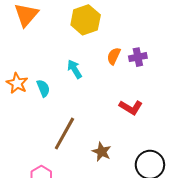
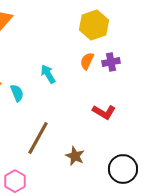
yellow hexagon: (86, 20) -> (94, 25), moved

